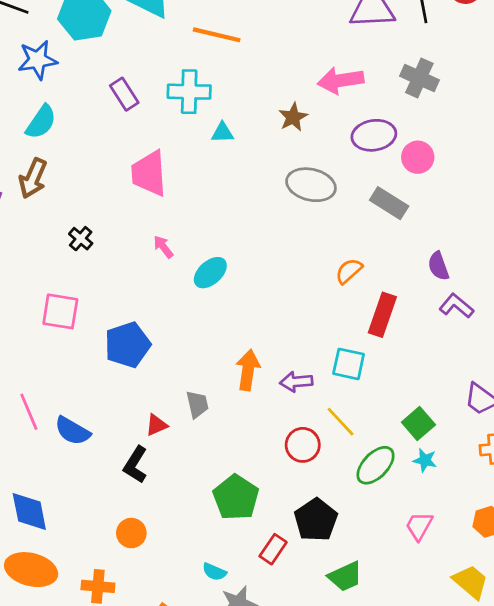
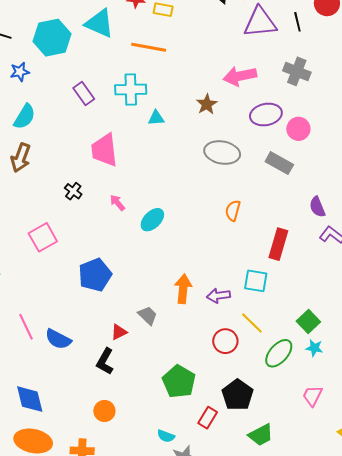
blue star: (38, 60) -> (20, 72), size x0.7
black cross: (81, 239) -> (73, 191), moved
orange semicircle: (349, 271) -> (233, 211), moved, turned -30
pink square: (60, 311) -> (43, 237), moved, turned -36
gray trapezoid: (197, 404) -> (148, 315), turned -30

